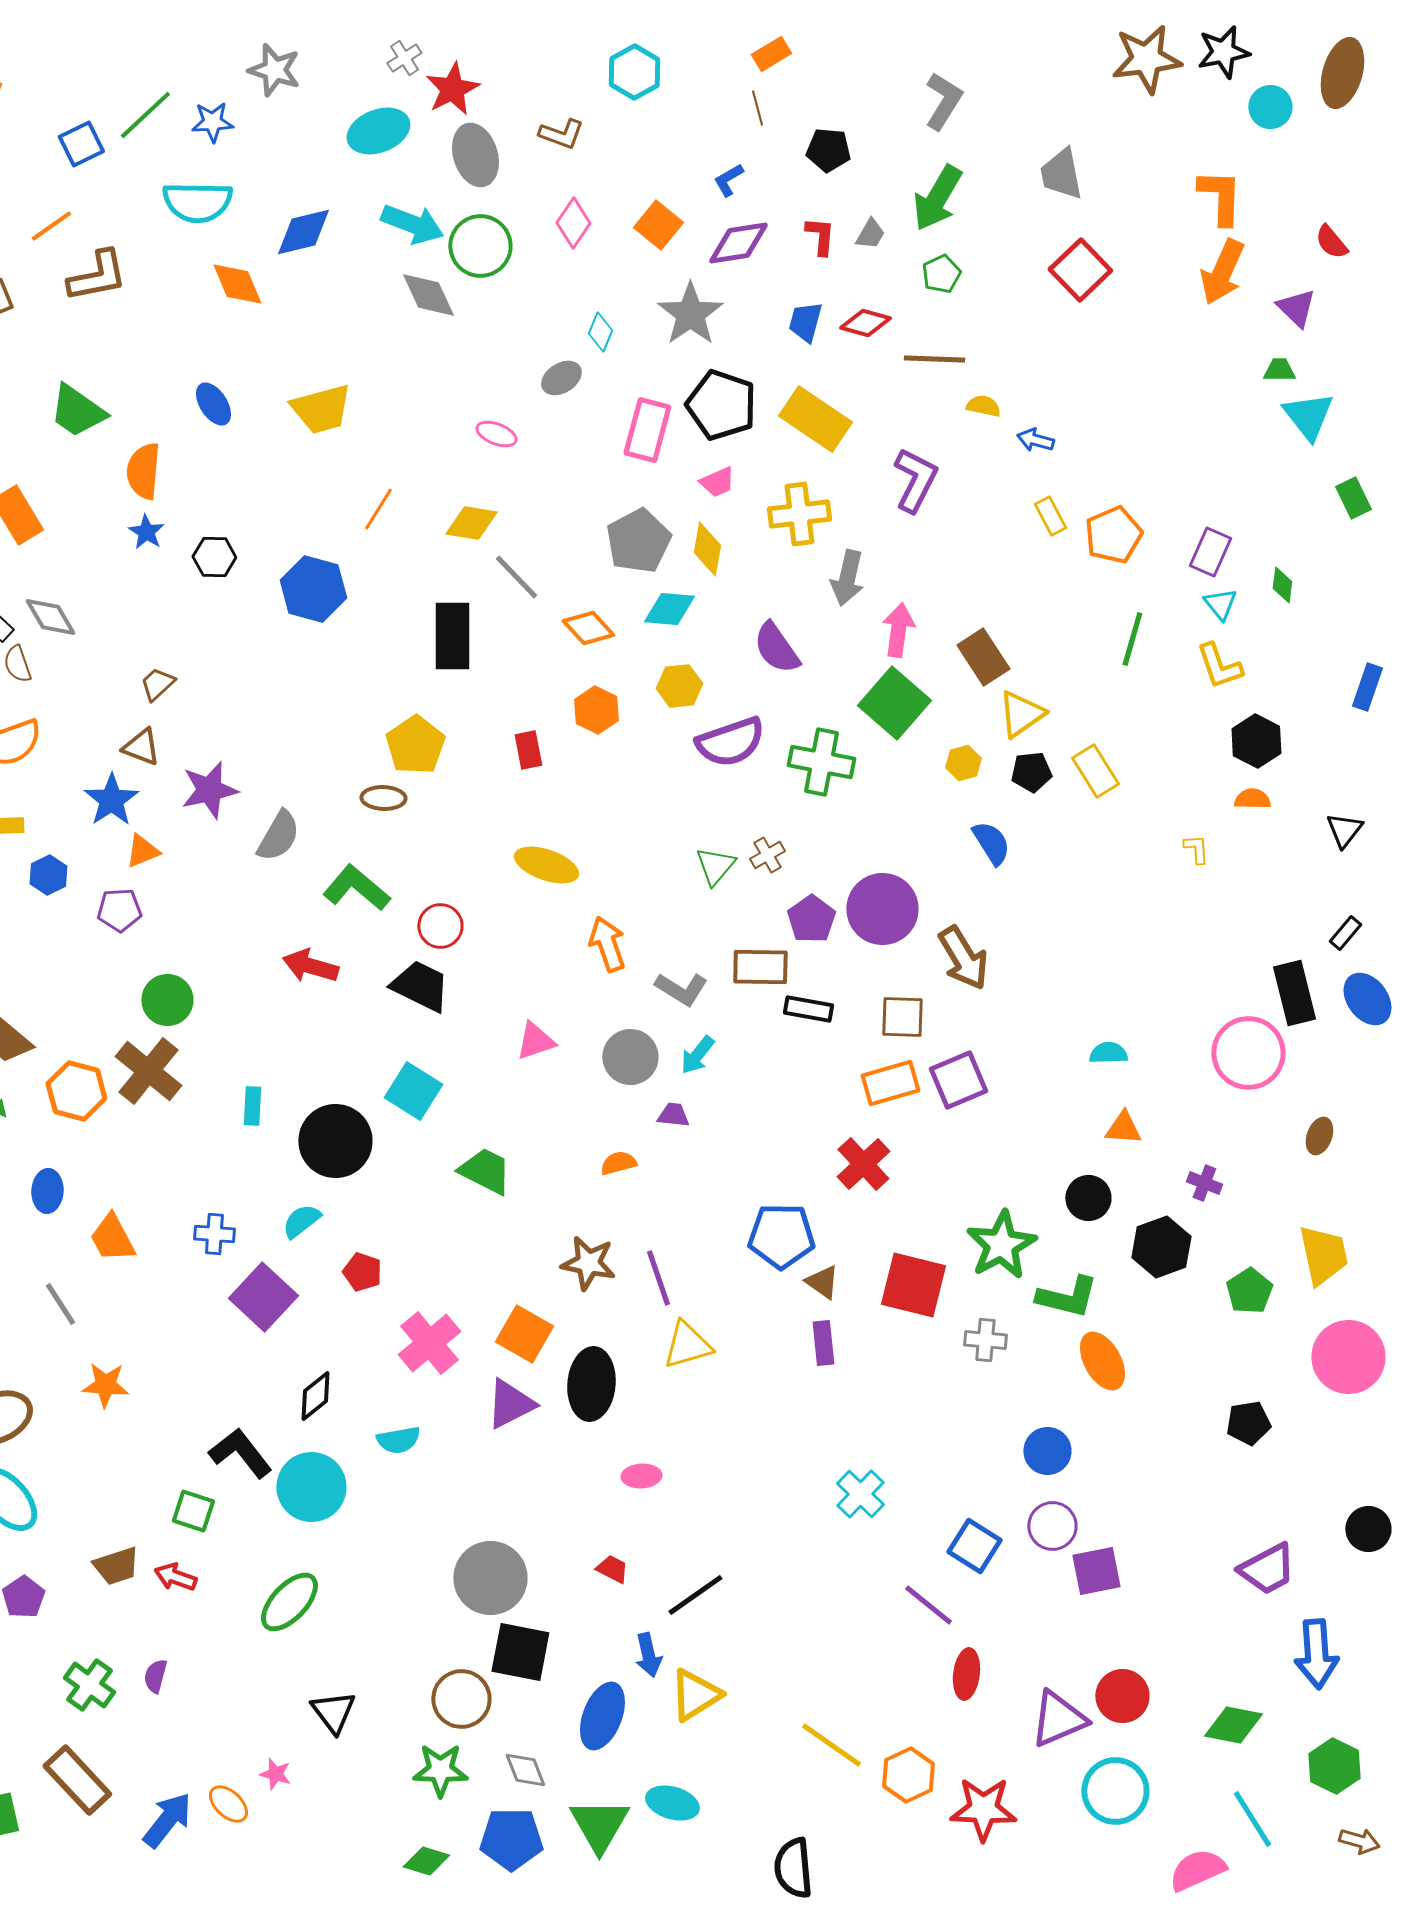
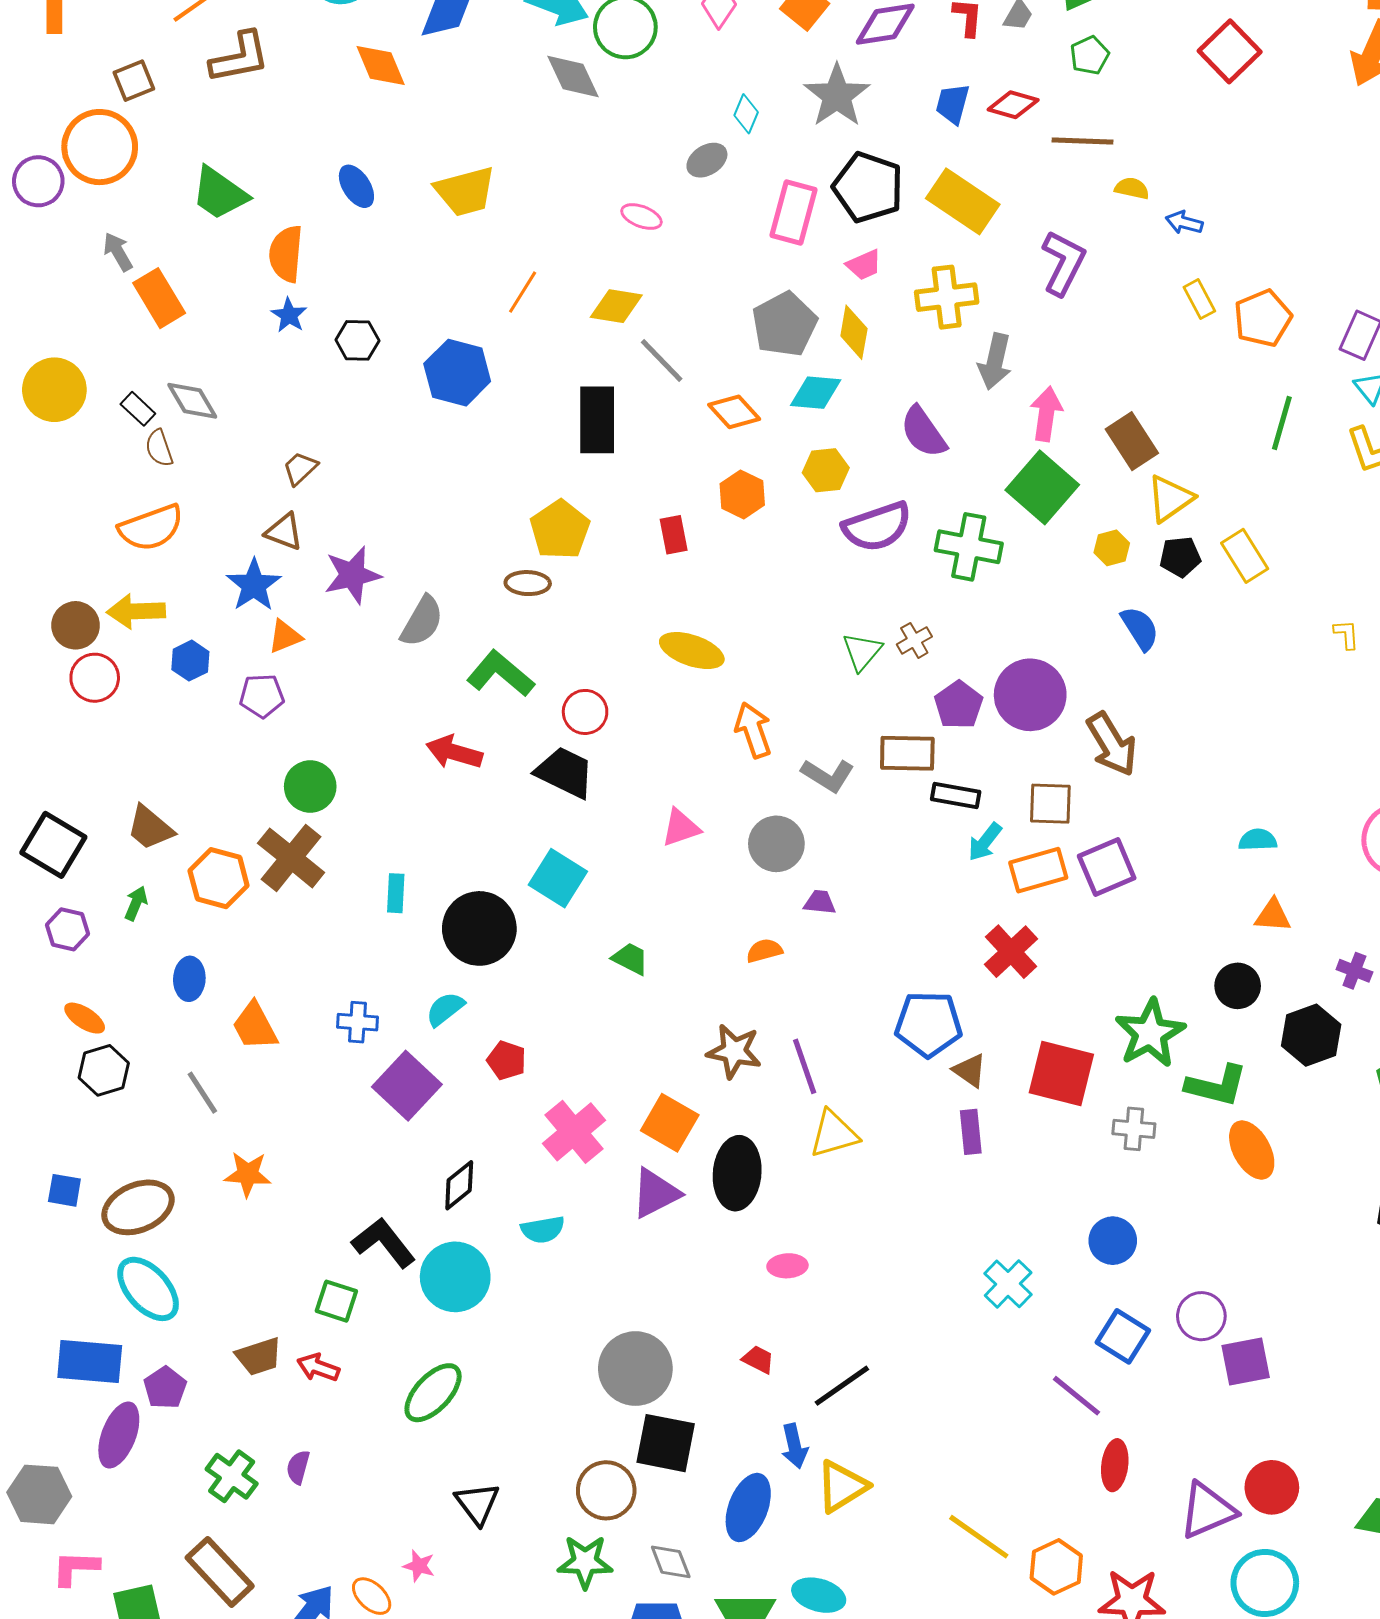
cyan arrow: (697, 1055) -> (985, 842), moved
green trapezoid: (485, 1171) -> (630, 959), size x0.7
blue circle: (1047, 1451) -> (1113, 1241), moved

